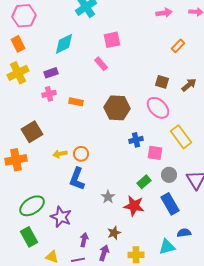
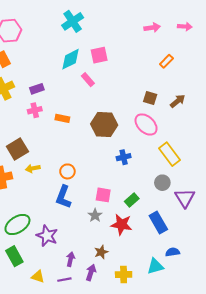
cyan diamond: (64, 44) -> (71, 59), moved
pink square: (155, 153) -> (103, 195), moved
yellow arrow: (60, 154) -> (33, 168), moved
gray circle: (169, 175) -> (162, 183), moved

